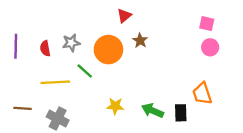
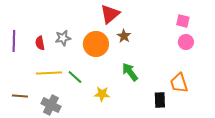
red triangle: (124, 16) -> (110, 14), size x1.5
green line: (85, 71) -> (75, 77), moved
green arrow: (152, 111) -> (130, 72), moved, turned 30

